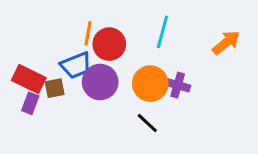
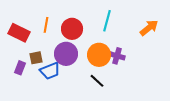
orange line: (88, 33) -> (46, 25), moved
blue trapezoid: (76, 65) -> (50, 71), moved
red rectangle: (29, 79) -> (19, 33), moved

